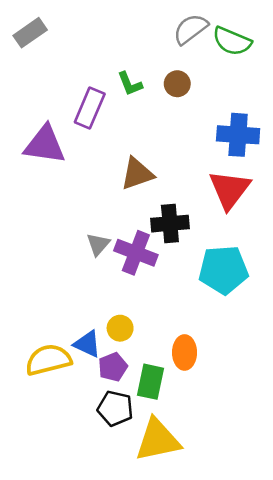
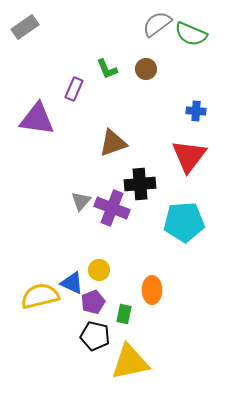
purple rectangle: (90, 108) -> (74, 89), size x0.7
blue cross: (238, 135) -> (196, 111), size x0.6
green rectangle: (150, 382) -> (124, 314), size x0.7

